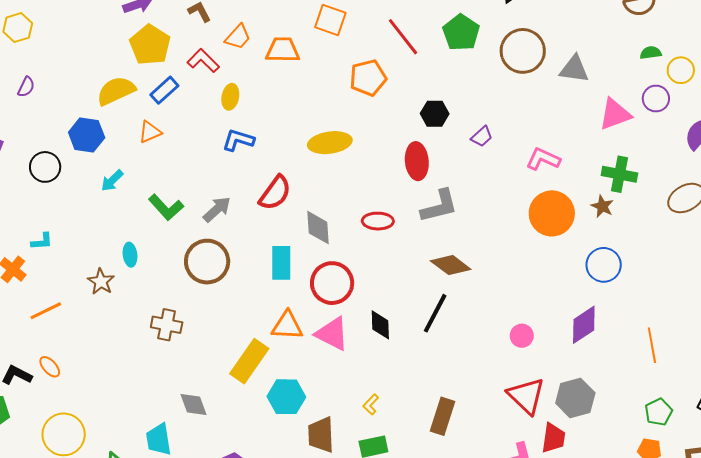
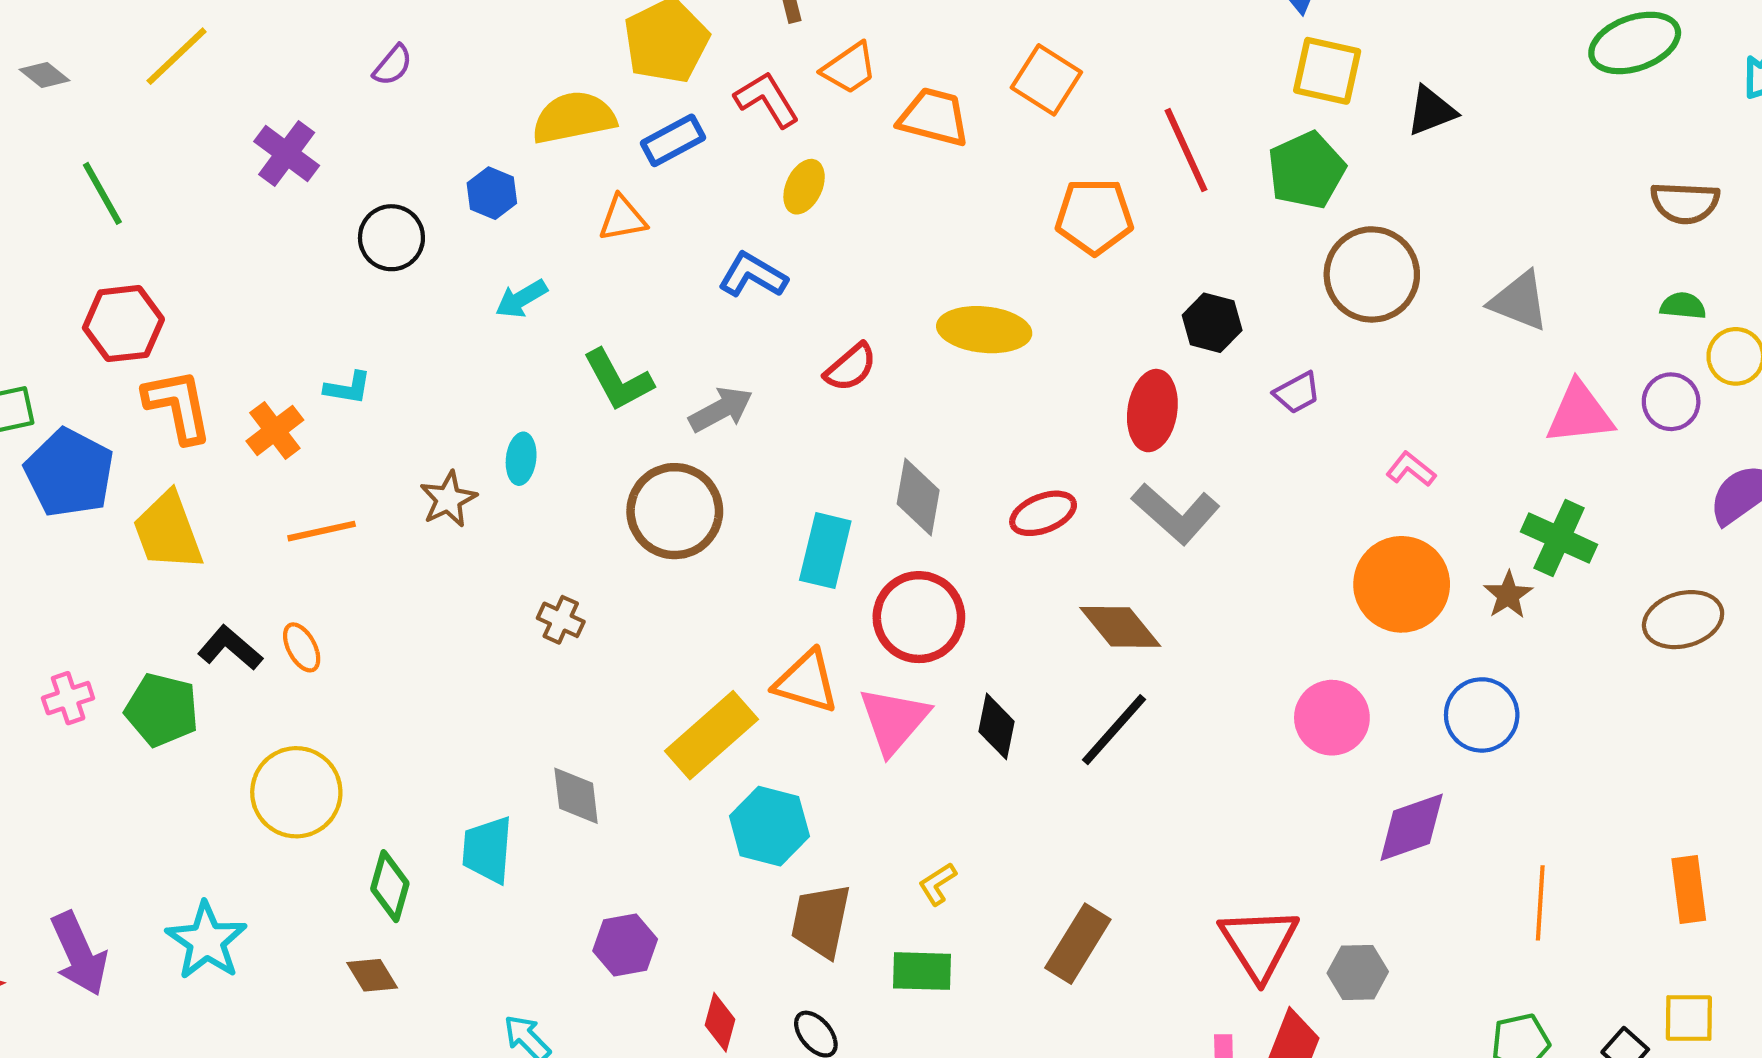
brown circle: (523, 51) -> (1372, 274), moved
blue hexagon: (87, 135) -> (492, 193), size x0.7
blue L-shape: (238, 140) -> (753, 275), moved
pink L-shape: (543, 159) -> (1411, 469), size x0.7
red semicircle: (275, 193) -> (851, 367), moved, size x0.7
gray L-shape: (439, 206) -> (1176, 513), turned 42
red ellipse: (378, 221) -> (1043, 513), turned -36
brown diamond: (451, 265) -> (1120, 627), moved
brown cross: (167, 325) -> (561, 620), size x0.7
pink triangle: (332, 334) -> (894, 720), turned 30
pink circle: (522, 336) -> (1332, 718), moved, size x1.5
gray hexagon: (575, 398) -> (1358, 972), size x0.7

